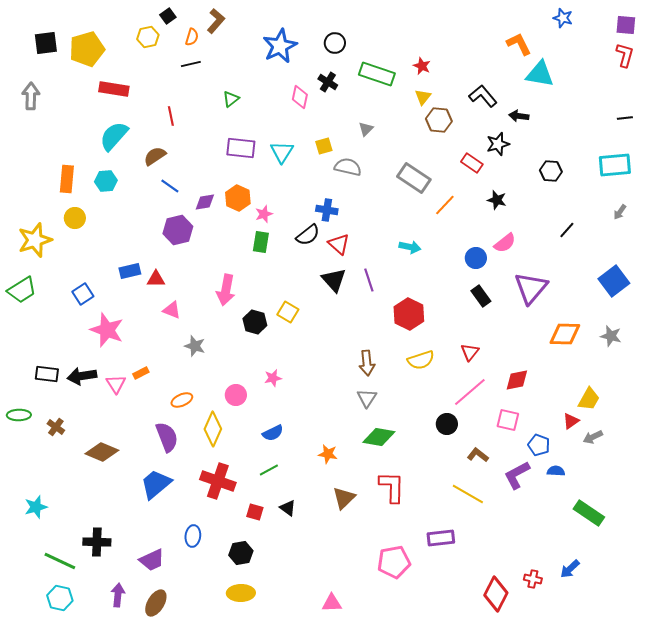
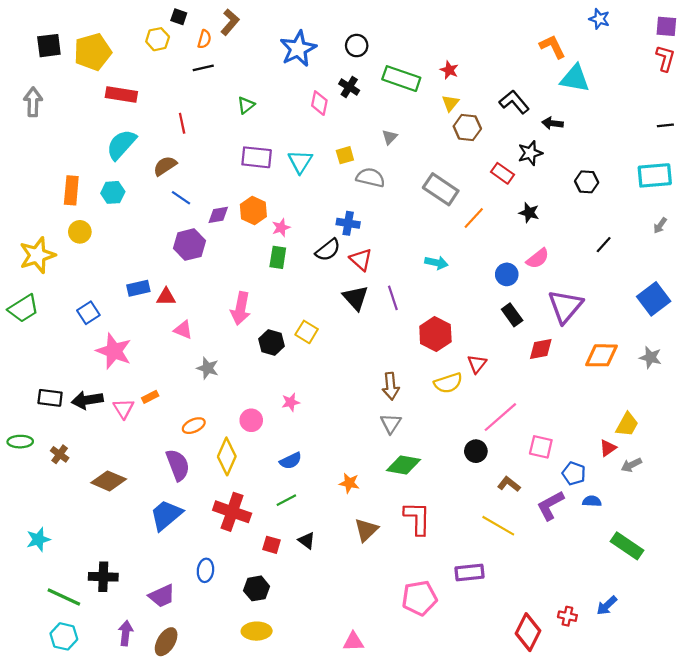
black square: (168, 16) -> (179, 17), turned -35
red triangle: (470, 352) -> (477, 364), moved
red diamond: (517, 380) -> (541, 349), moved

